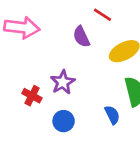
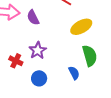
purple semicircle: (81, 37) -> (33, 18), moved

